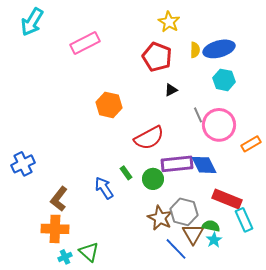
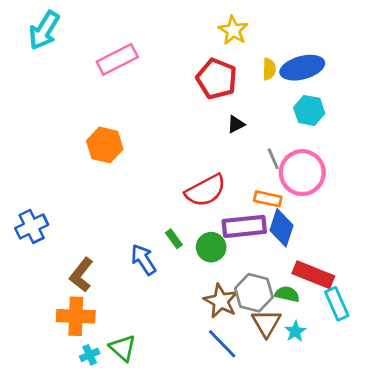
orange hexagon: (109, 105) -> (105, 145), moved
orange rectangle: (251, 144) -> (268, 199), moved, turned 42
blue diamond: (204, 165) -> (282, 228), turned 44
green semicircle: (211, 226) -> (287, 294), moved
blue line: (176, 249) -> (222, 344), moved

